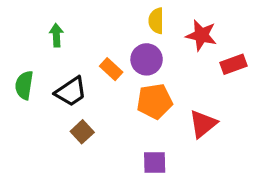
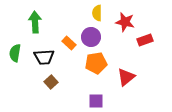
green arrow: (56, 35) -> (35, 22), size x1.5
black trapezoid: (71, 92) -> (44, 57), turned 30

